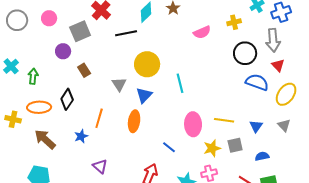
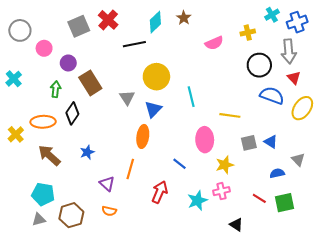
pink circle: (49, 18) -> (44, 48), moved
gray square: (80, 31) -> (79, 26), moved
brown rectangle: (84, 70) -> (90, 83), size x1.6
green arrow: (33, 76) -> (56, 89), moved
orange line: (99, 118) -> (130, 169), moved
yellow cross: (13, 119) -> (16, 134), turned 35
yellow line: (224, 120) -> (230, 115), moved
gray triangle: (284, 125) -> (298, 160), moved
blue triangle: (256, 126) -> (271, 142), turned -32
gray square: (235, 145) -> (249, 143), moved

